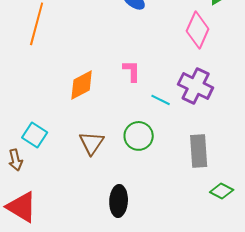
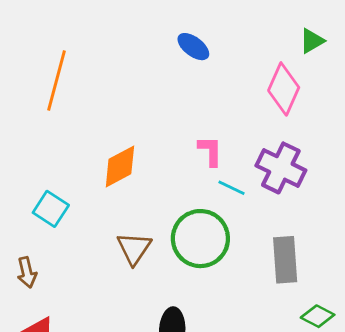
pink L-shape: (132, 71) -> (210, 151), moved
cyan square: (35, 135) -> (51, 209), moved
green circle: (139, 136) -> (200, 239), size x1.4

